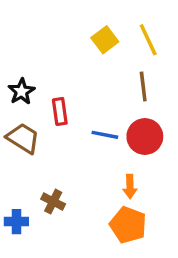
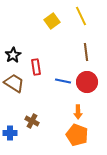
yellow square: (105, 40) -> (52, 21), moved
yellow line: (148, 40) -> (81, 16), moved

